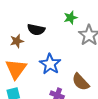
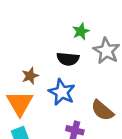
black semicircle: (36, 30) -> (68, 59), moved
brown star: (17, 41) -> (30, 76), moved

